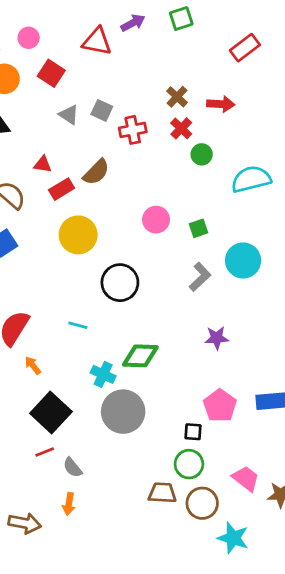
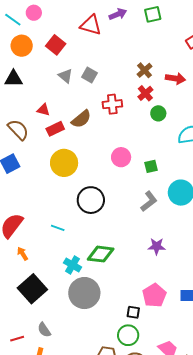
pink circle: (29, 38) -> (34, 13), moved
red cross: (133, 130) -> (112, 104), moved
red line: (45, 452) -> (17, 339), moved

